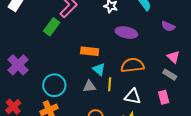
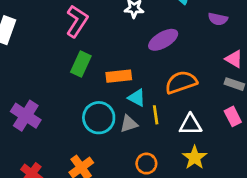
green rectangle: (52, 27) -> (81, 64), moved
purple ellipse: (126, 33) -> (163, 40), turned -30
cyan circle: (54, 85) -> (99, 118), moved

